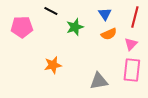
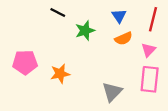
pink pentagon: (22, 27) -> (25, 62), moved
gray triangle: (99, 81) -> (112, 92), turned -36

